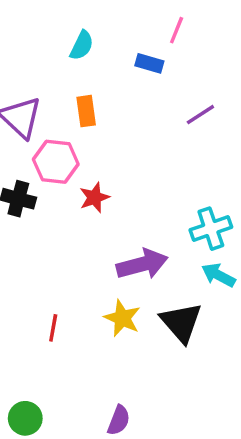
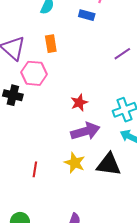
purple line: (200, 115) -> (122, 54), moved
red star: (94, 197) -> (79, 103), moved
black triangle: (181, 322) -> (109, 164), turned -40

